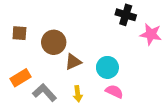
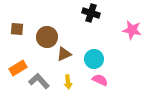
black cross: (126, 15) -> (91, 13), moved

